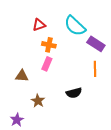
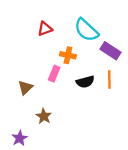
orange cross: (49, 45) -> (68, 55), moved
brown triangle: (22, 76) -> (25, 88), turned -48
black semicircle: (74, 93) -> (85, 82), moved

